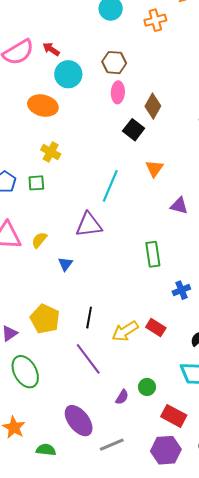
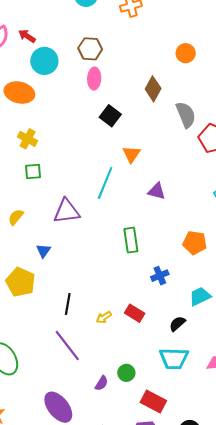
brown diamond: (153, 106) -> (153, 89), moved
green square: (36, 183) -> (33, 171), moved
cyan line: (110, 186) -> (105, 183), moved
yellow semicircle: (39, 240) -> (16, 217), moved
yellow pentagon: (45, 319) -> (20, 282), moved
yellow arrow: (125, 331) -> (104, 317), size x0.6

